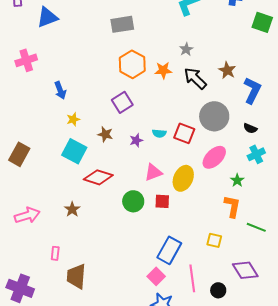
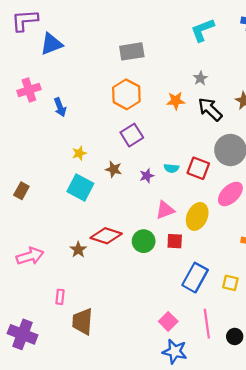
orange hexagon: (132, 64) -> (126, 94), moved
blue arrow: (60, 90) -> (60, 107), moved
brown rectangle: (19, 154) -> (21, 191), size x0.7
red diamond: (98, 177) -> (106, 236), moved
blue rectangle: (169, 250) -> (195, 278), moved

